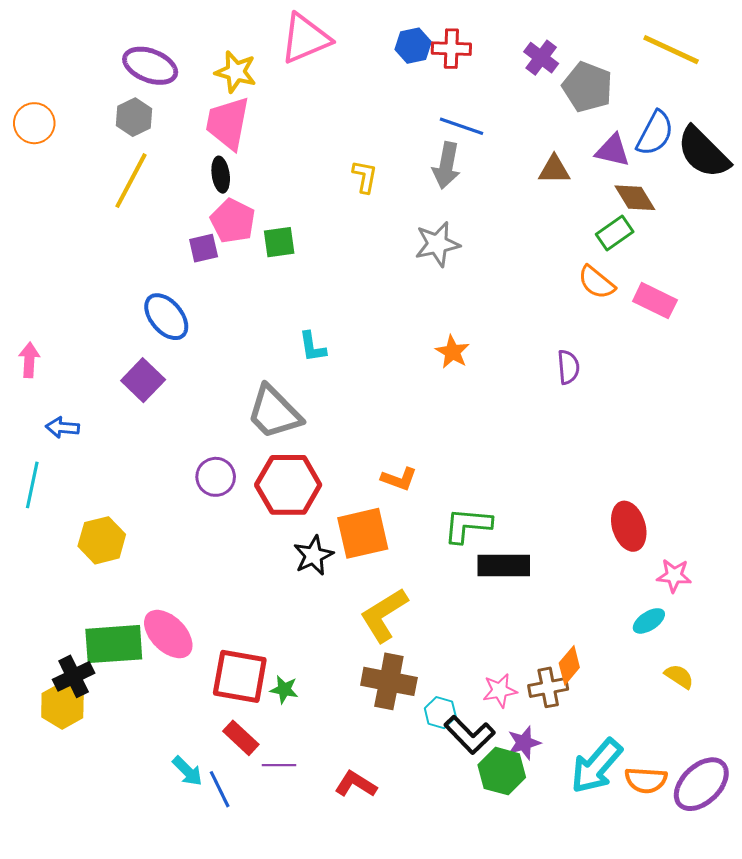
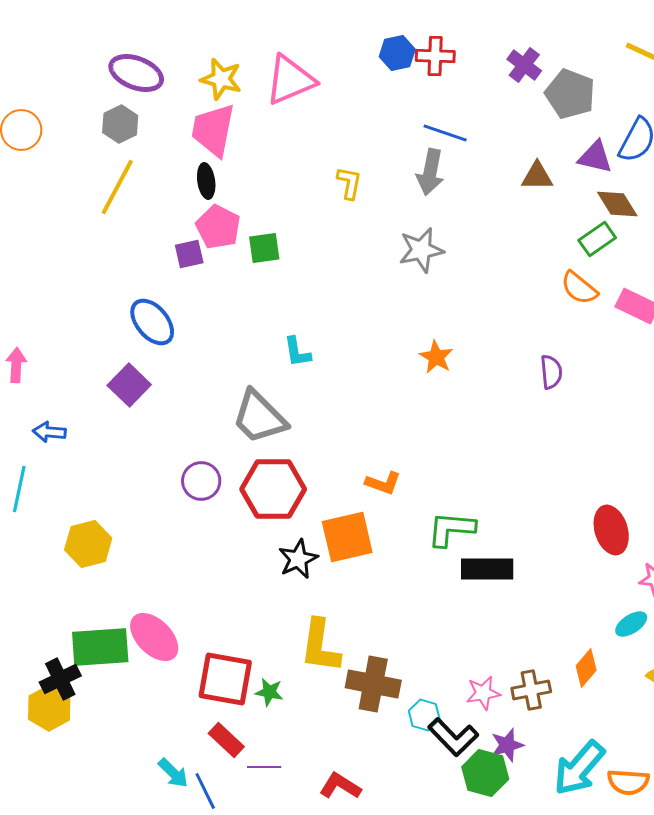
pink triangle: (305, 39) -> (290, 80), moved
yellow L-shape: (384, 615) -> (320, 646), moved, turned -50
orange diamond: (569, 665) -> (586, 668), moved

